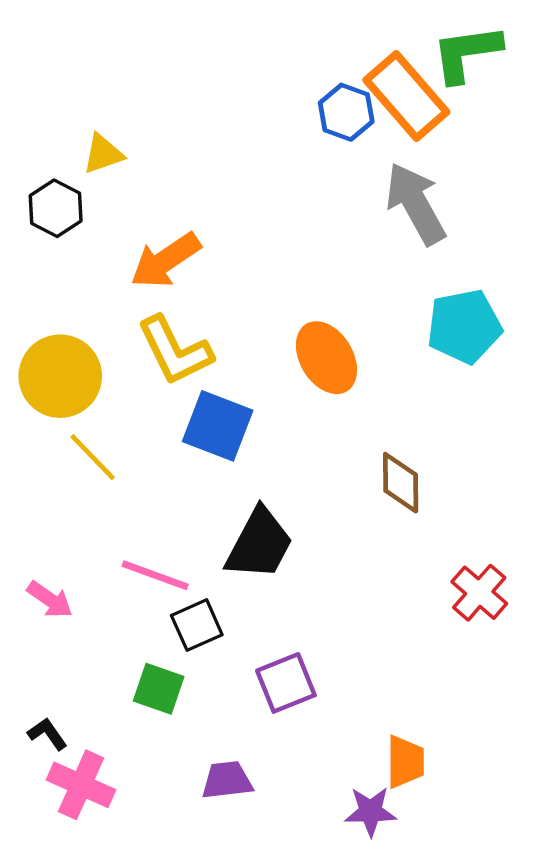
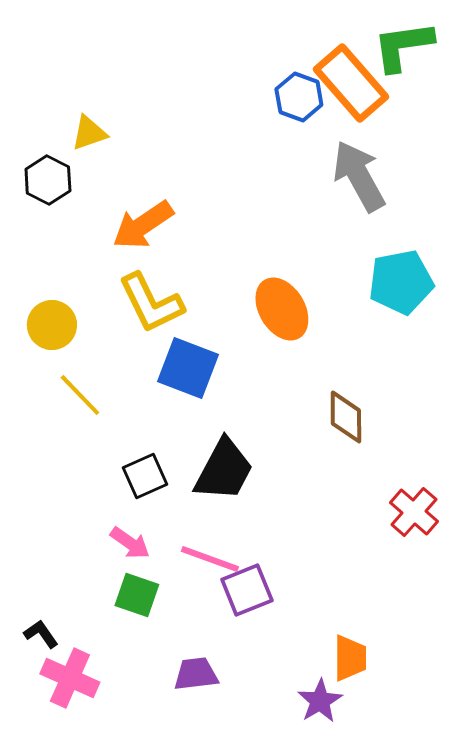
yellow circle: (60, 376) -> (52, 325), size x0.7
pink line: (155, 575) -> (210, 559), moved
pink arrow: (50, 600) -> (130, 543), moved
black square: (197, 625) -> (145, 476), moved
purple star: (370, 811) -> (320, 701), turned -30

